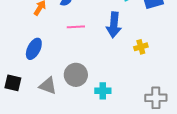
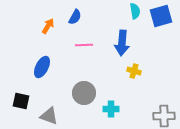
yellow cross: (141, 47) -> (134, 71), moved, turned 32
gray triangle: (48, 86) -> (49, 116), moved

